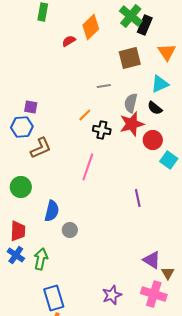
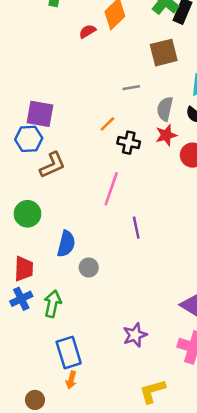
purple square: (31, 107) -> (40, 114), size x1.6
red star: (132, 124) -> (166, 135), size x0.7
purple line: (138, 198) -> (136, 228), moved
blue cross: (16, 255) -> (21, 299), turned 30
purple star: (112, 295) -> (135, 335), moved

